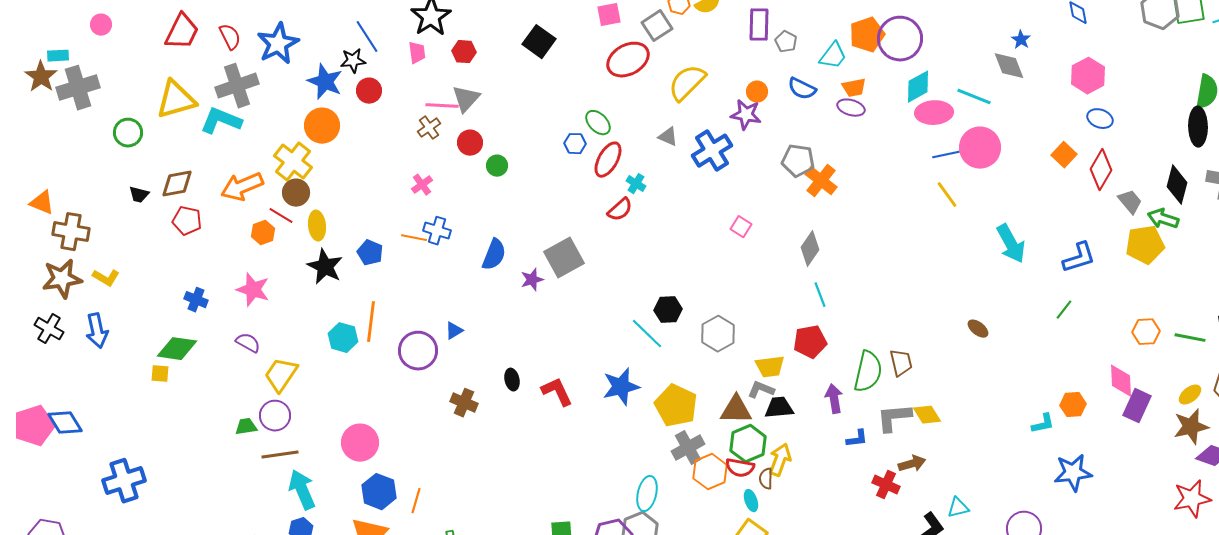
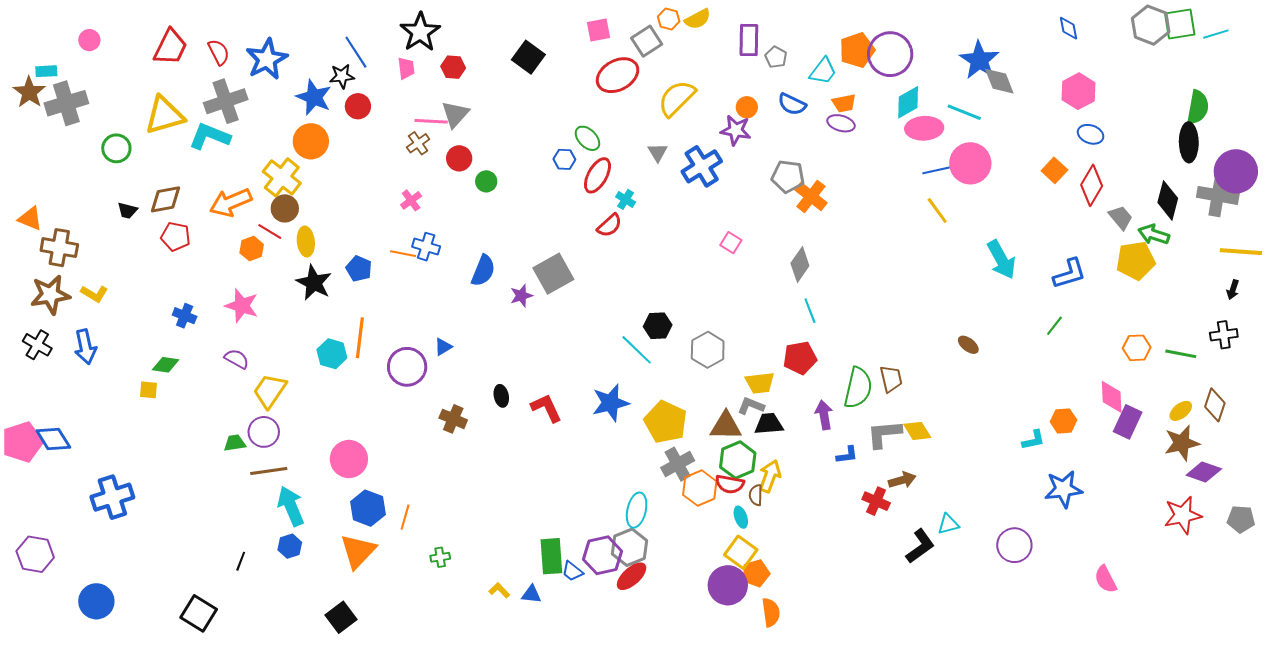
blue star: (1021, 40) -> (979, 60), moved, size x2.0
gray triangle: (668, 137) -> (658, 152), turned 35
green diamond: (177, 349) -> (166, 365), size x0.7

